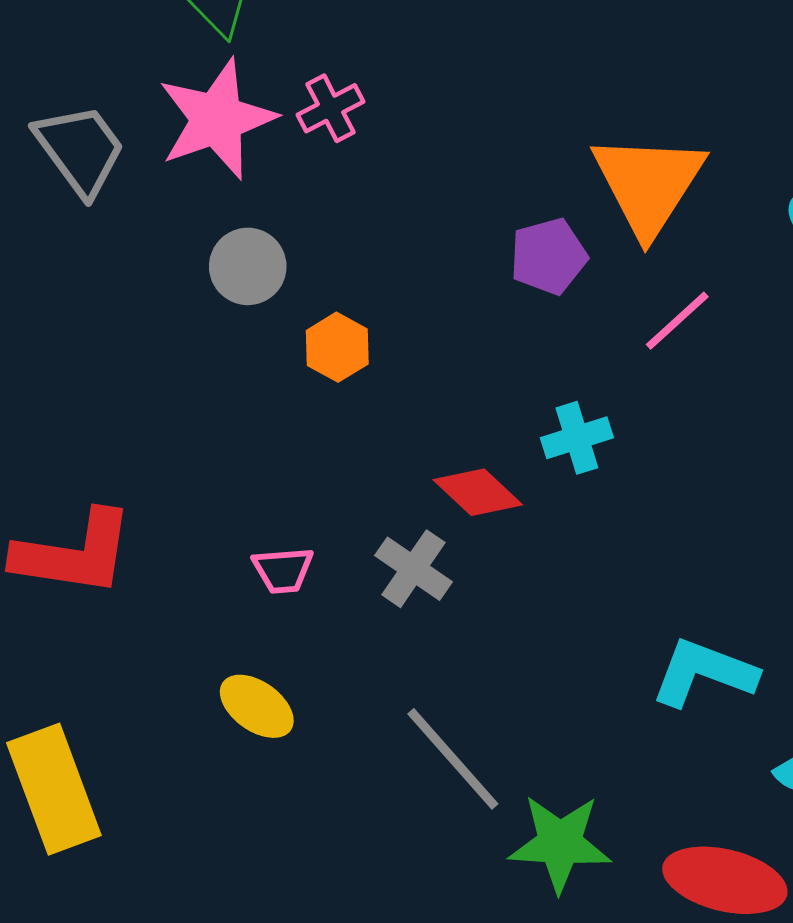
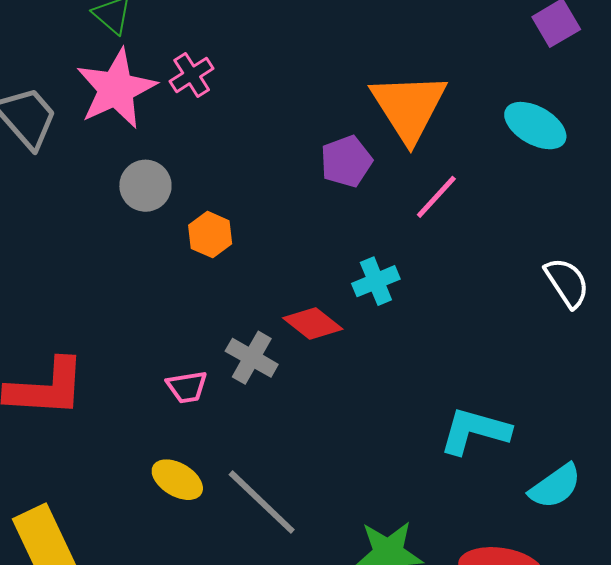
gray cross: (413, 569) -> (252, 358), moved
gray line: (453, 759) -> (262, 502), moved

